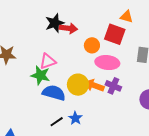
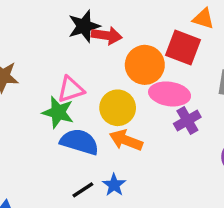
orange circle: (92, 45) -> (145, 65), size x1.5
yellow circle: (78, 85) -> (118, 108), moved
orange arrow: (94, 85) -> (126, 140), moved
purple cross: (113, 86) -> (187, 120), moved, turned 35

